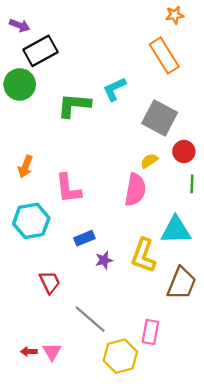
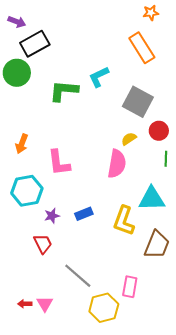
blue rectangle: (84, 238) -> (84, 214), moved
purple star: (104, 260) -> (52, 216), moved

